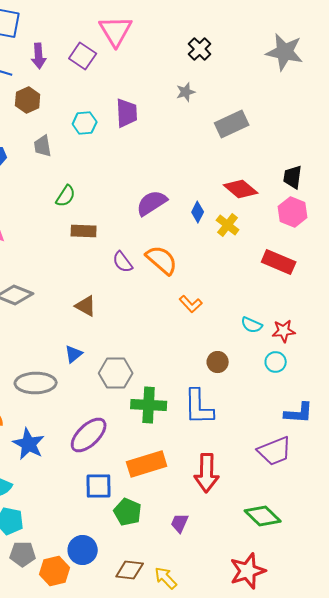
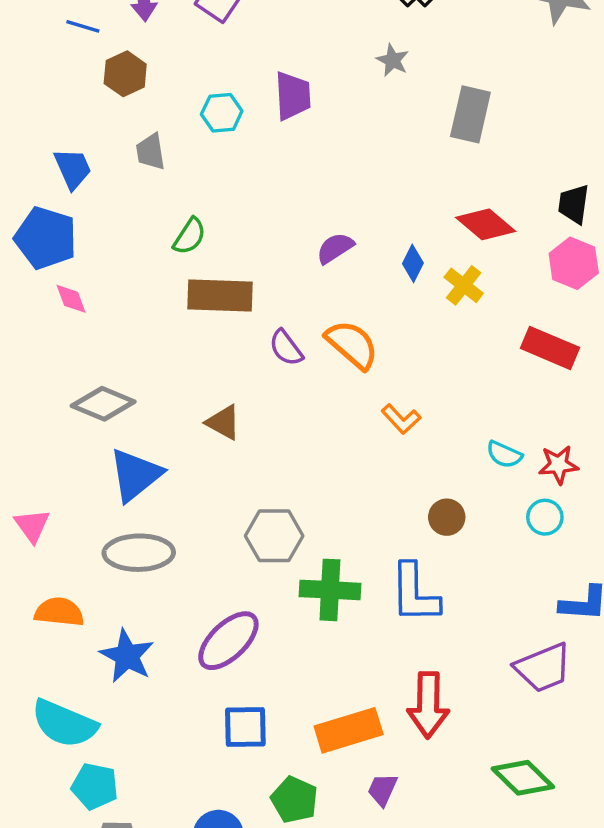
gray star: (186, 92) -> (393, 60), turned -30
gray rectangle: (232, 124) -> (470, 114), turned -52
purple semicircle: (152, 203) -> (335, 248), size x0.7
brown rectangle: (84, 231) -> (220, 295), size x1.5
blue triangle: (74, 354) -> (135, 475), moved, size x1.8
orange rectangle: (147, 464) -> (349, 730), moved
green pentagon: (128, 512) -> (294, 800), moved

